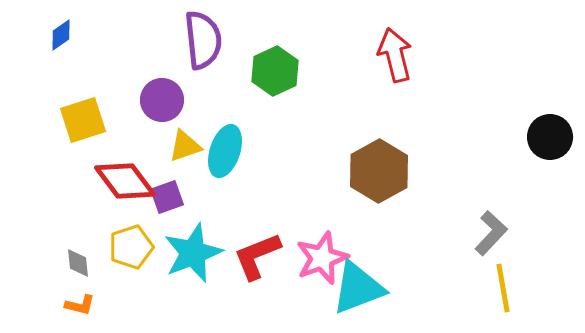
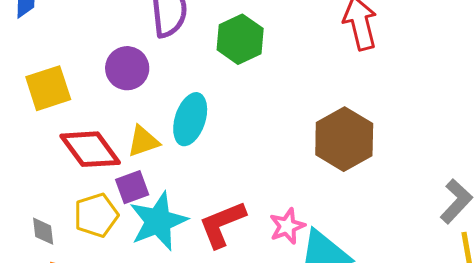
yellow triangle: (185, 146) -> (143, 141), moved
purple square: (167, 197) -> (132, 187), moved
pink star: (322, 258) -> (287, 226), size x0.7

